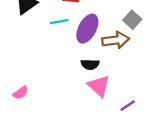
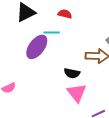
purple ellipse: (87, 29) -> (37, 47), moved

